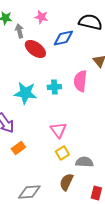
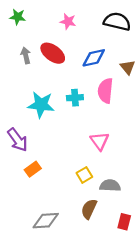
pink star: (41, 17) -> (68, 22), moved
gray arrow: (19, 31) -> (26, 55), moved
blue diamond: (63, 38) -> (94, 58), moved
pink triangle: (58, 130) -> (100, 141), moved

